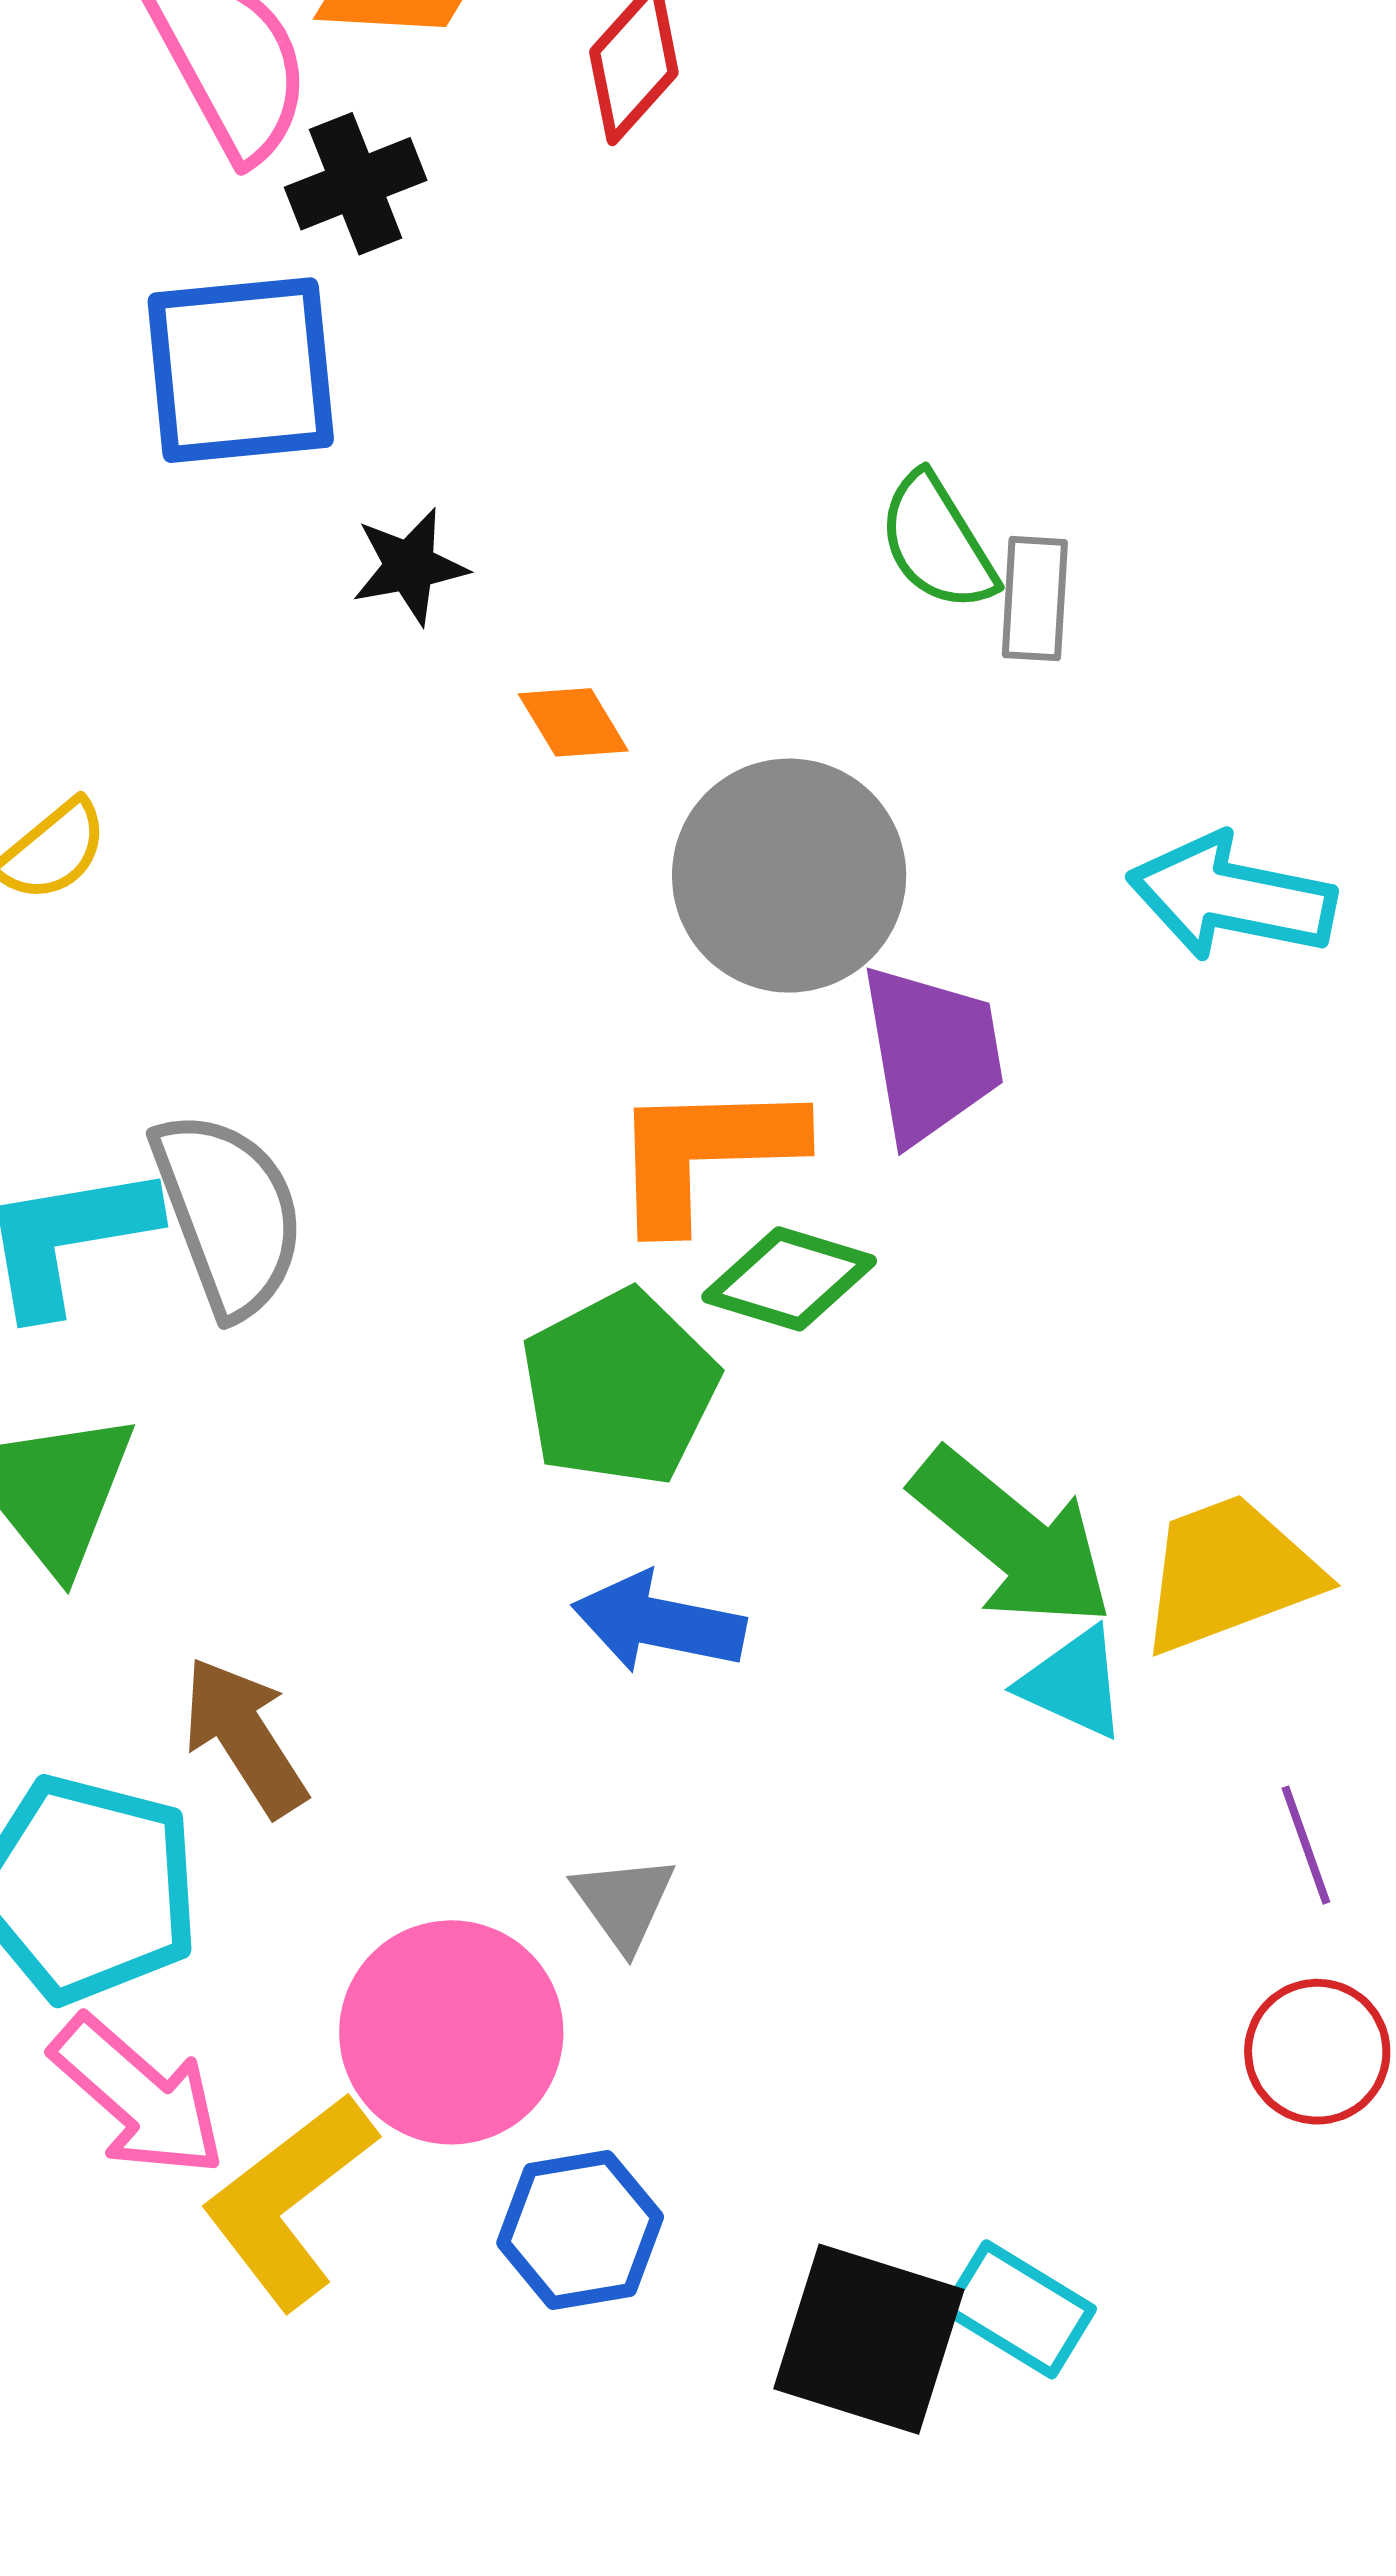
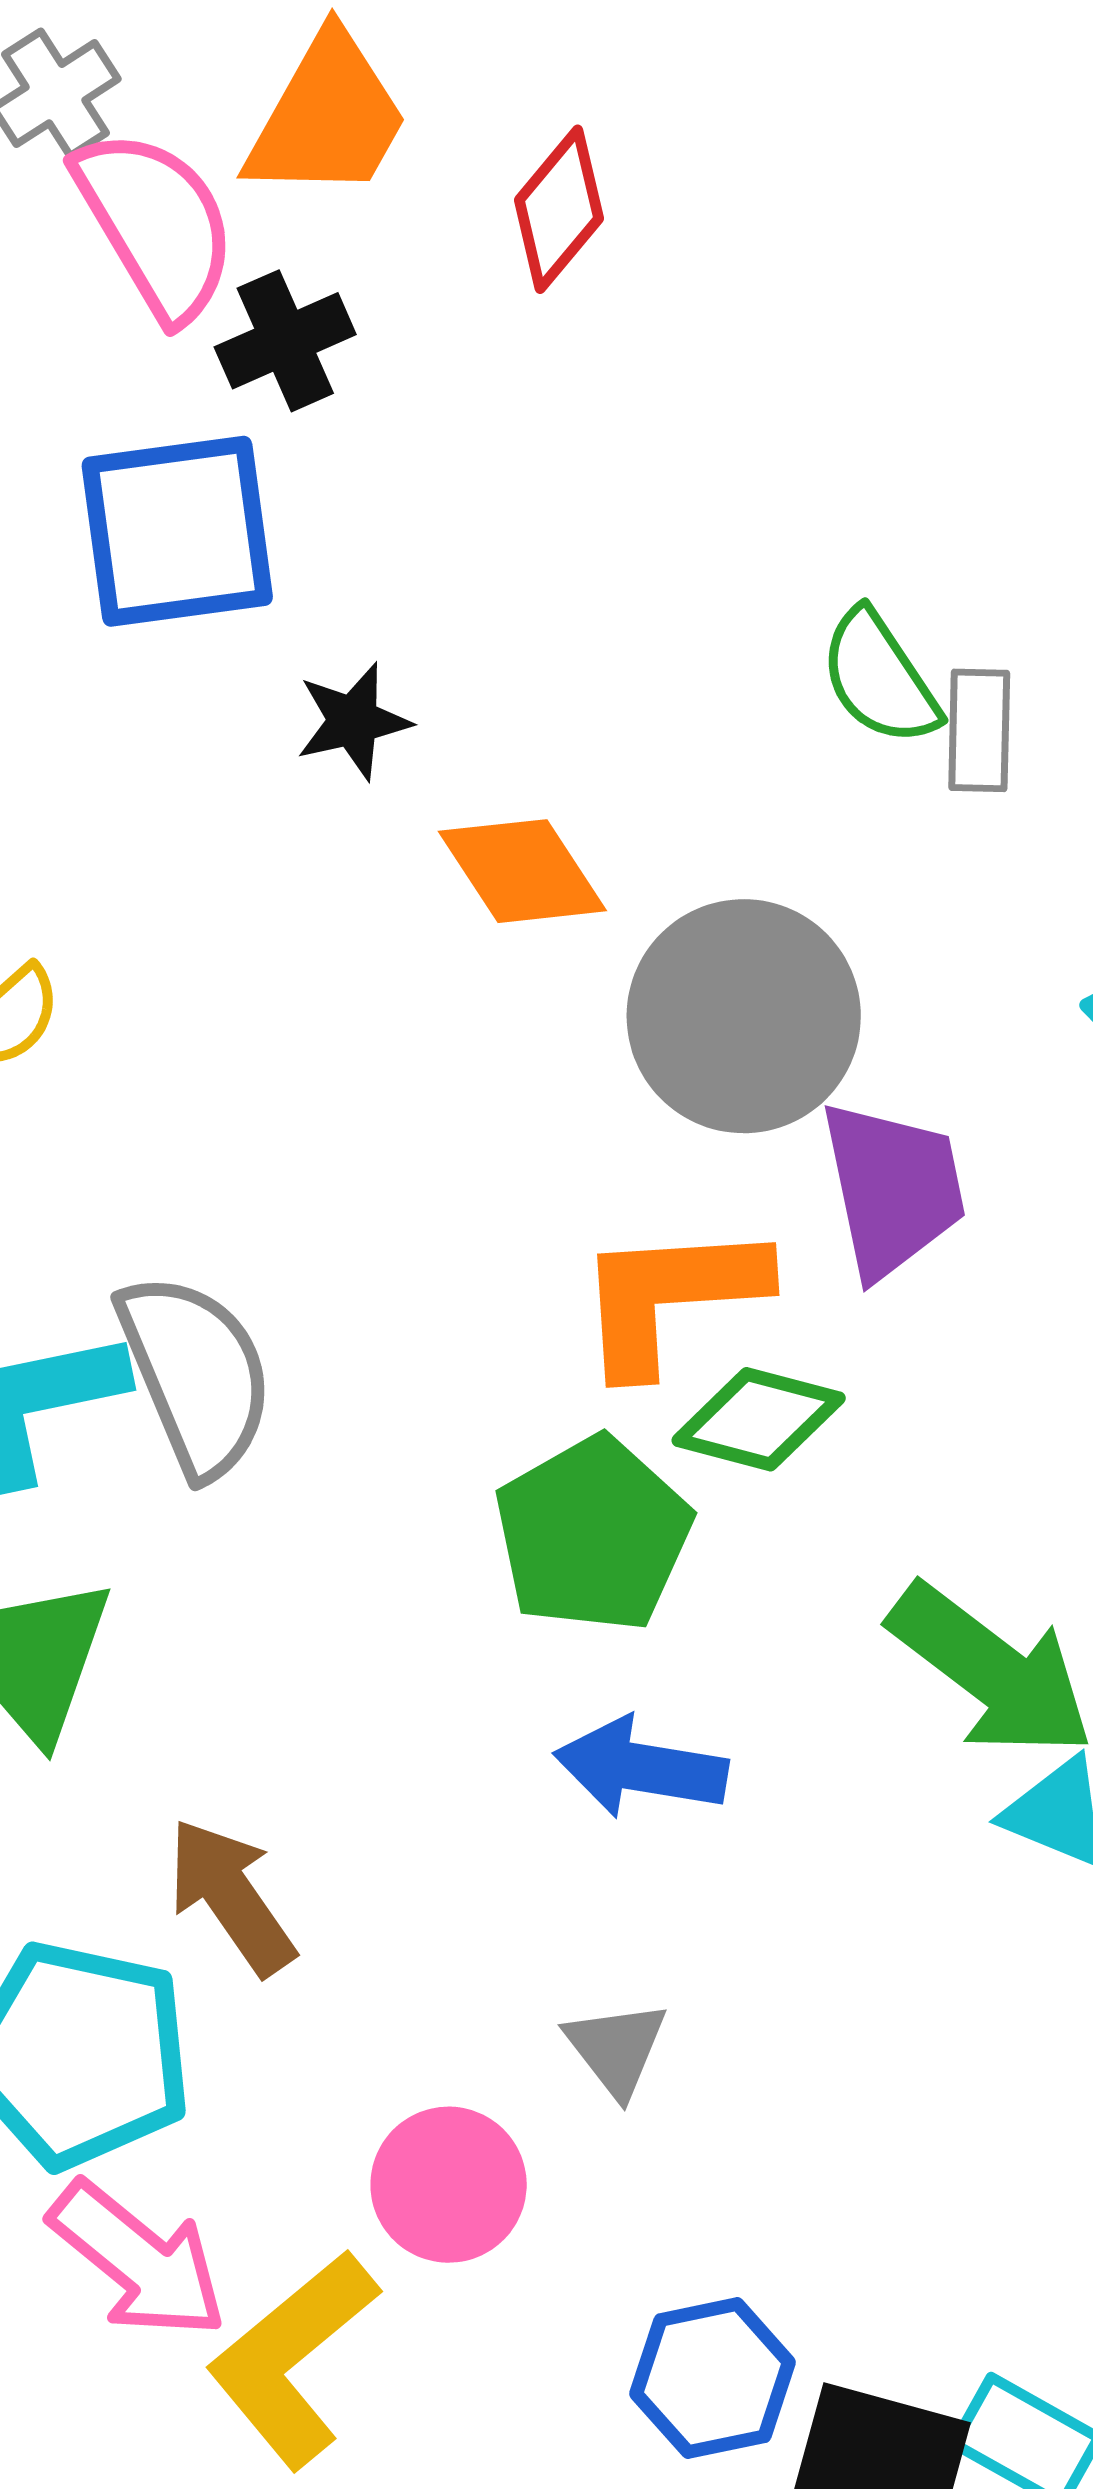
orange diamond: (573, 722) -> (522, 871), size x1.5
pink circle: (451, 2032) -> (449, 2185), size x0.7
blue hexagon: (580, 2230) -> (713, 2378), moved

